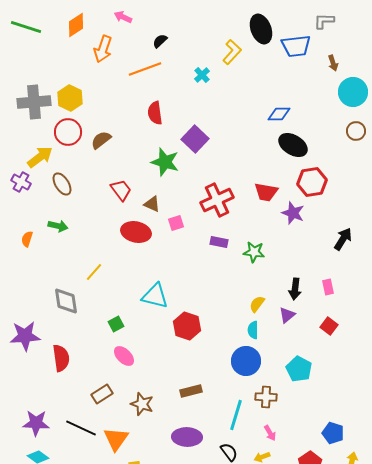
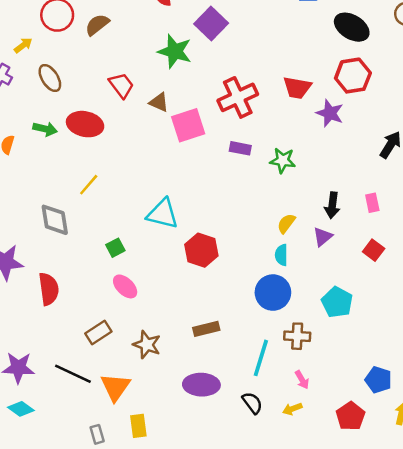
black ellipse: (293, 145) -> (352, 27), moved
yellow arrow: (40, 157) -> (23, 45), size x0.6
pink square: (176, 223) -> (188, 125), size x1.8
red ellipse: (136, 232) -> (85, 124), moved

